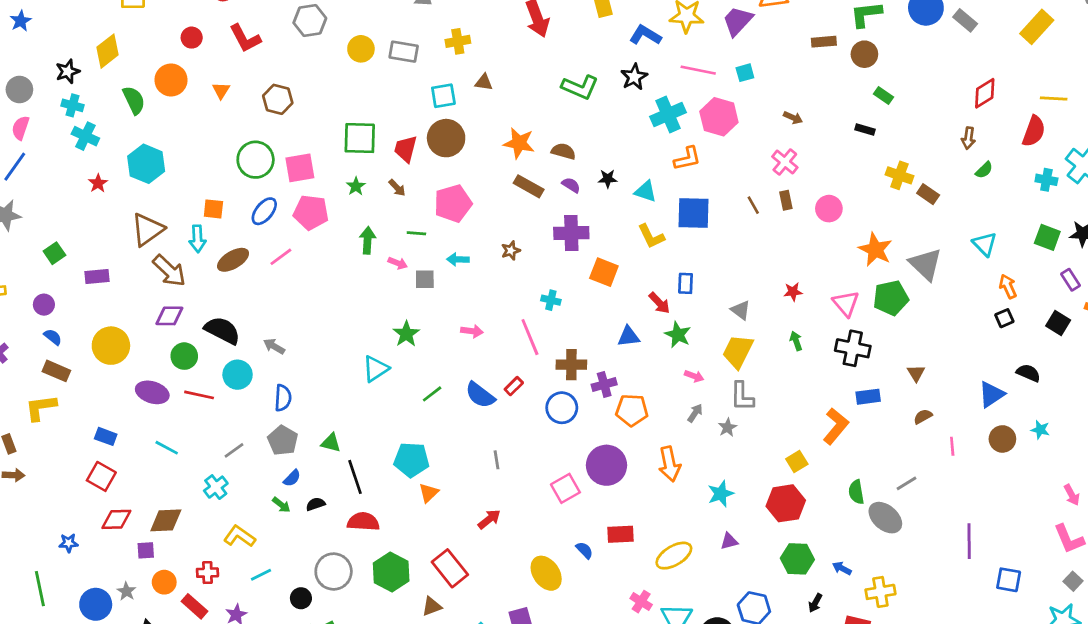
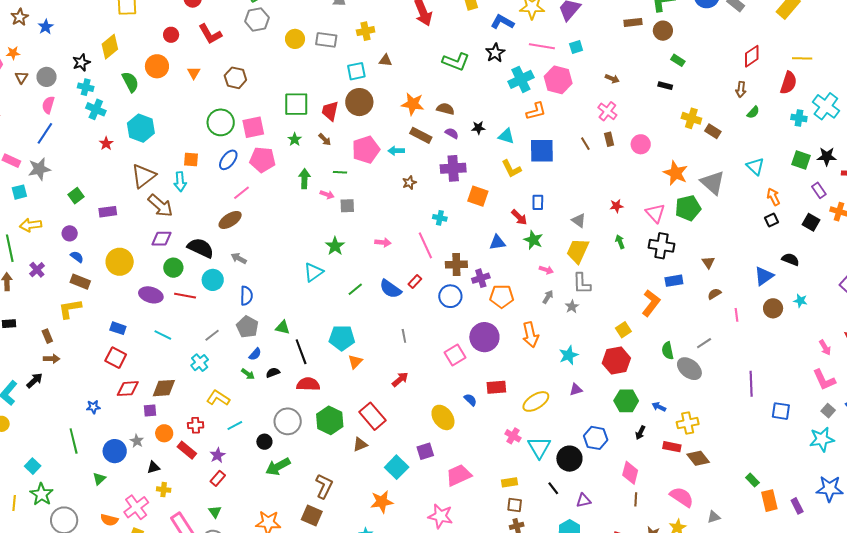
cyan arrow: (458, 259) -> (396, 151), moved
brown ellipse: (233, 260) -> (230, 220), moved

